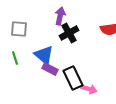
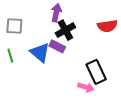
purple rectangle: (50, 69) -> (57, 46), moved
black rectangle: (73, 78) -> (96, 72), moved

